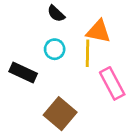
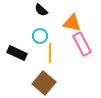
yellow line: (87, 53) -> (50, 53), moved
pink rectangle: (112, 83) -> (82, 44), moved

